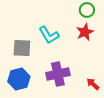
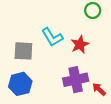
red star: (85, 32) -> (80, 45), moved
purple cross: (58, 74) -> (76, 80), moved

